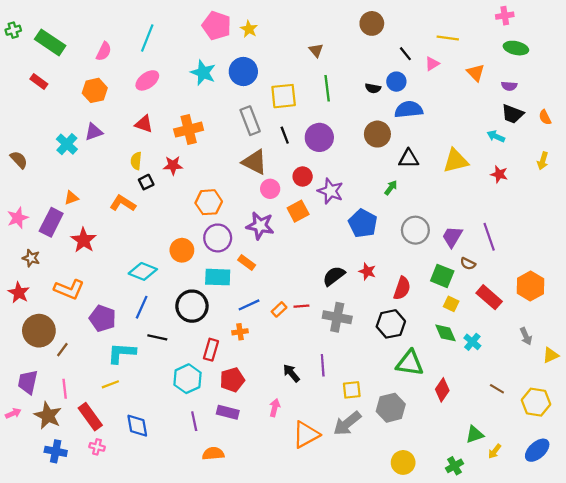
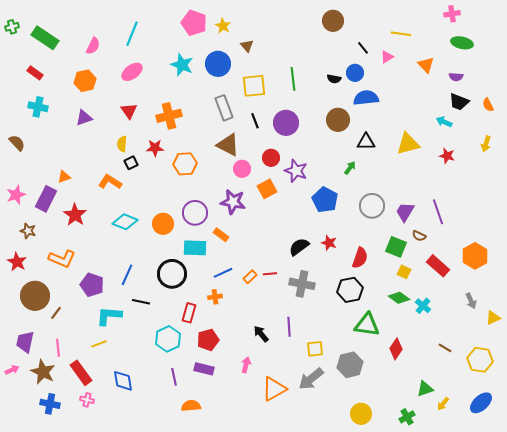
brown triangle: (316, 50) -> (247, 46), moved
red triangle: (144, 124) -> (129, 111), turned 36
cyan cross: (67, 144) -> (38, 107), moved, turned -30
orange hexagon: (209, 202) -> (185, 164), moved
cyan diamond: (143, 271) -> (125, 222), moved
green diamond: (446, 333) -> (399, 298), turned -30

